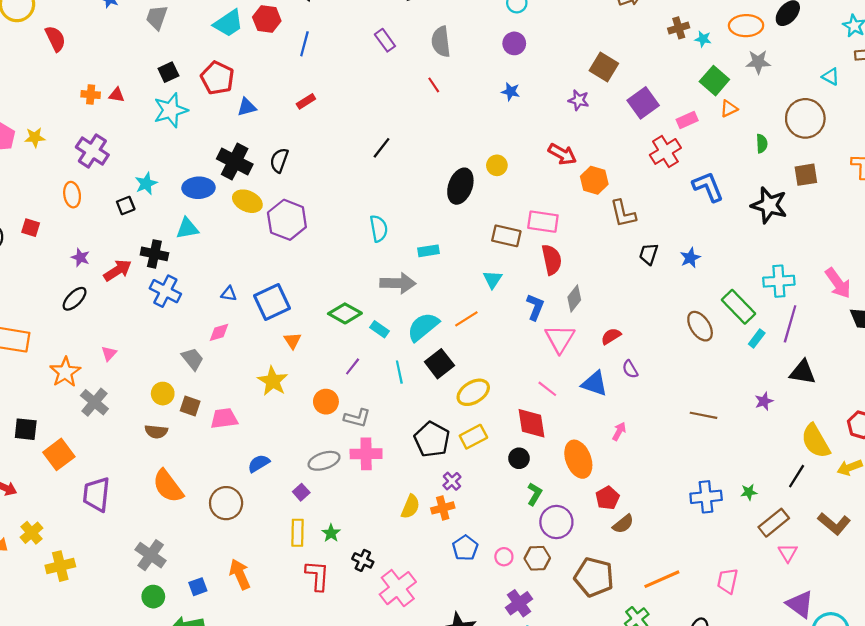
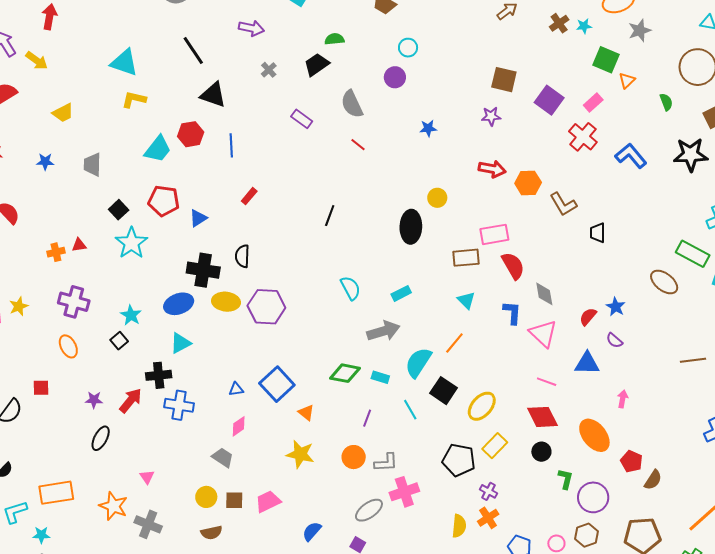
purple circle: (514, 43) -> (395, 77), moved
blue star: (690, 258) -> (616, 307), moved
gray diamond: (574, 299) -> (544, 294), turned -30

